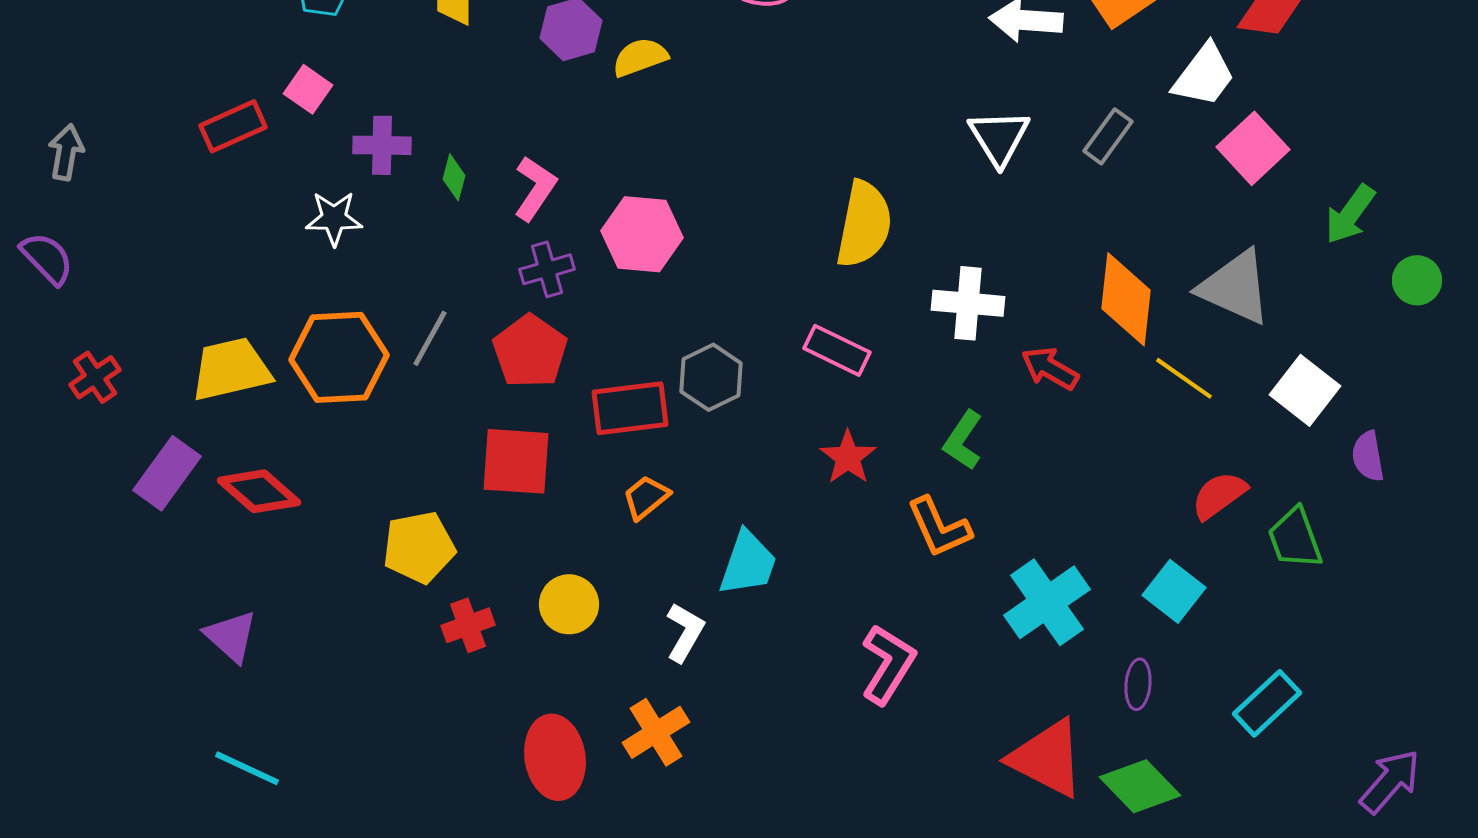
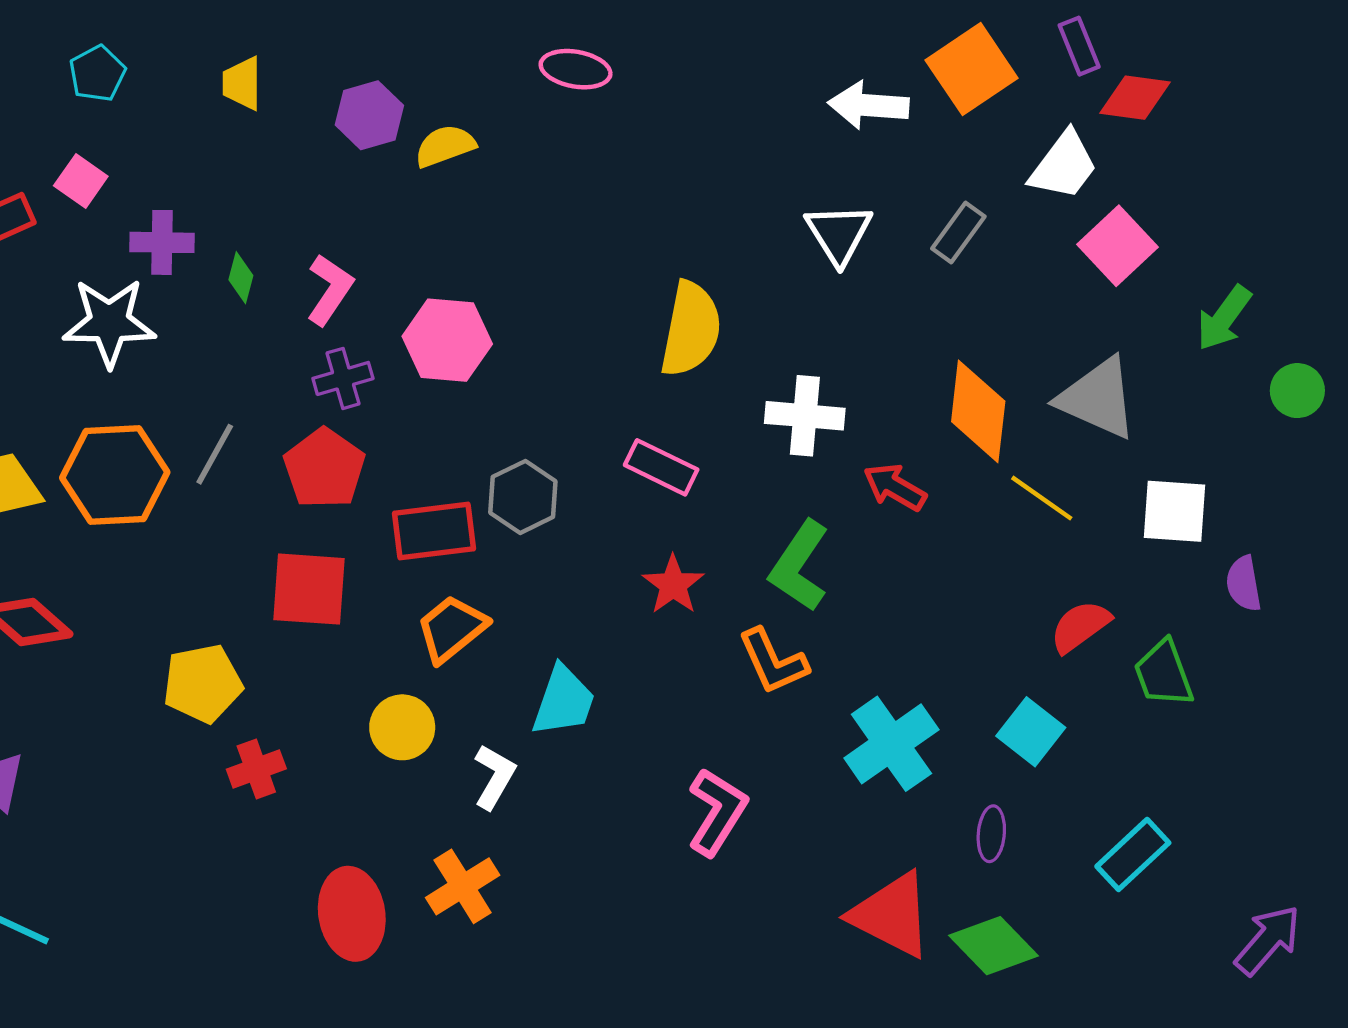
white star: (334, 218) -> (109, 323), size x1.5
white square: (1305, 390) -> (1175, 511), turned -34
green L-shape: (963, 440) -> (799, 566), size x1.4
orange trapezoid: (646, 497) -> (452, 629), size x1.4
yellow circle: (569, 604) -> (402, 727), moved

